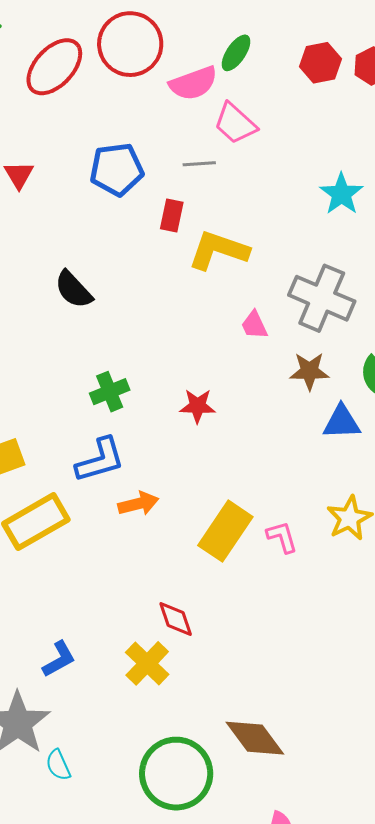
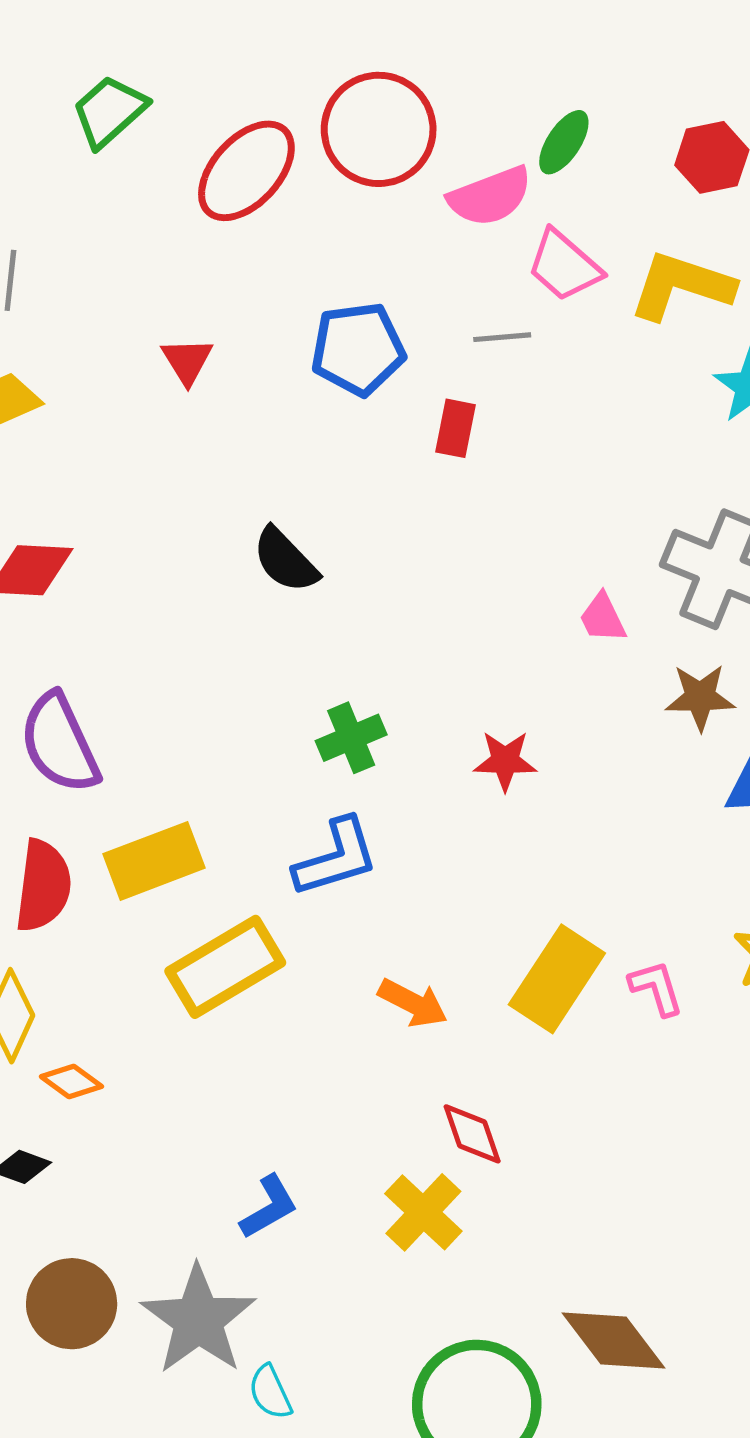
yellow L-shape: (218, 250) -> (682, 286), moved
orange arrow: (138, 504) -> (413, 1003), moved, turned 42

